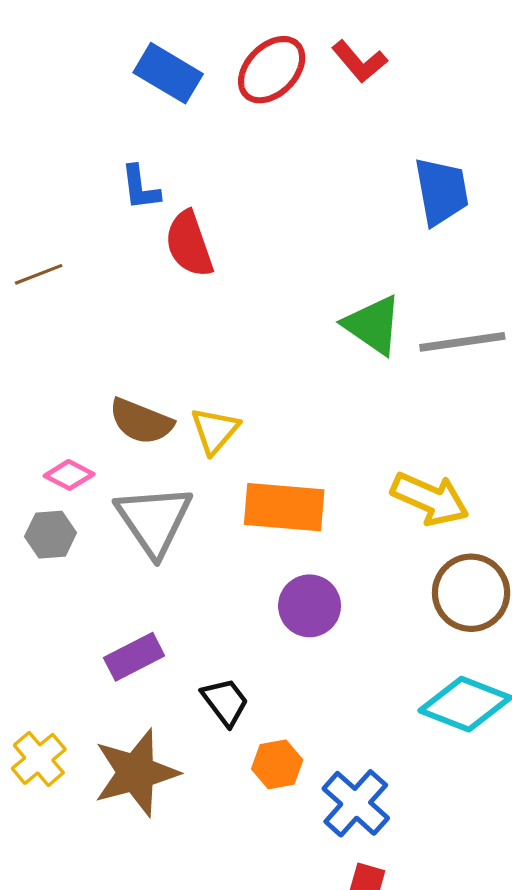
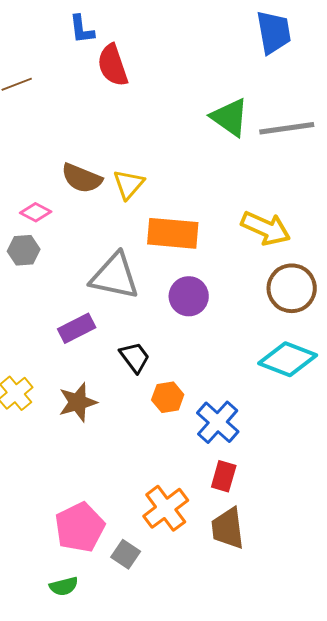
gray triangle: (154, 520) -> (115, 276), moved, turned -44
brown star: (136, 773) -> (78, 402), size x0.7

